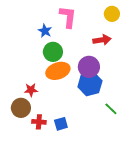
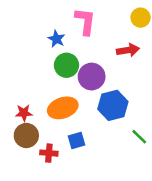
purple circle: (89, 67) -> (92, 77), moved
orange ellipse: (58, 71) -> (63, 108), moved
red star: (31, 90) -> (24, 113), moved
blue square: (61, 124) -> (77, 141), moved

